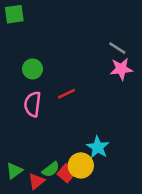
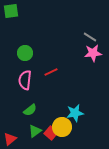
cyan star: (98, 147) -> (75, 113), turned 30
green semicircle: (51, 169) -> (30, 110), moved
green triangle: (14, 171) -> (35, 131), moved
red triangle: (36, 181) -> (10, 139), moved

